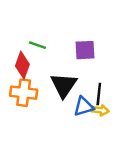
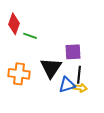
purple square: (85, 50) -> (73, 52), moved
red diamond: (22, 65) -> (14, 24), moved

